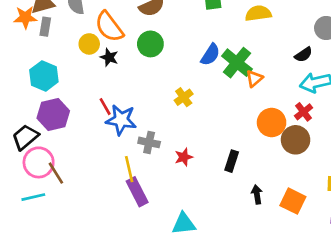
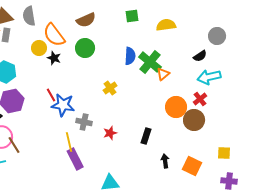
blue semicircle: (210, 55) -> (130, 56), turned -30

